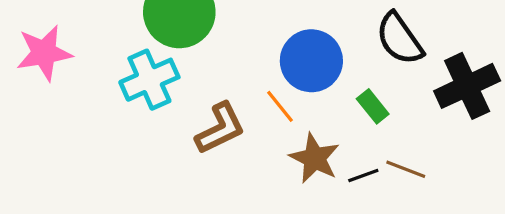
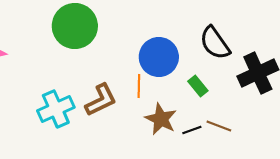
cyan cross: (149, 80) -> (56, 109), moved
orange line: (280, 106) -> (139, 86), turned 40

